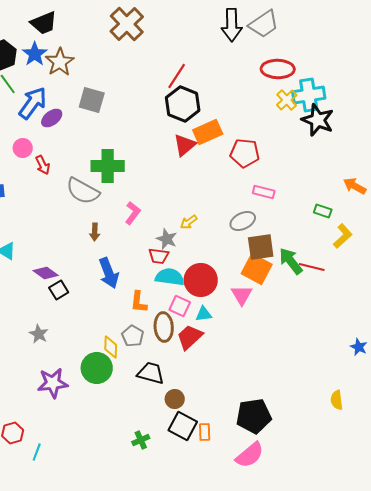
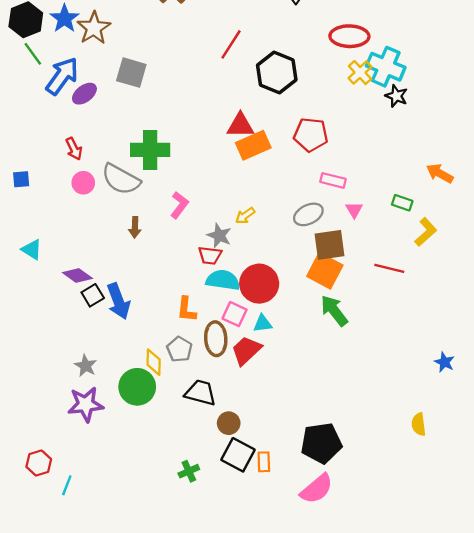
cyan cross: (309, 95) -> (386, 67), turned 32
black hexagon: (183, 104) -> (277, 73), moved
black star: (318, 120) -> (396, 96), size x0.6
orange rectangle: (208, 132) -> (253, 145), moved
red triangle: (185, 145) -> (240, 125), turned 40
pink circle: (23, 148) -> (83, 183), moved
green arrow: (291, 261) -> (334, 311), moved
blue arrow: (109, 273) -> (118, 301), moved
pink triangle: (242, 295) -> (354, 210), moved, size x0.7
gray star: (39, 334) -> (86, 366), moved

